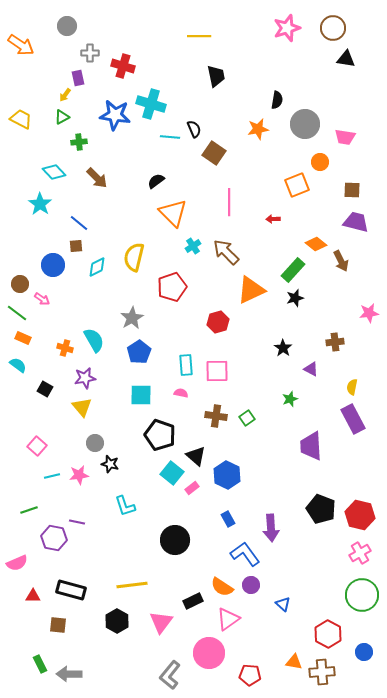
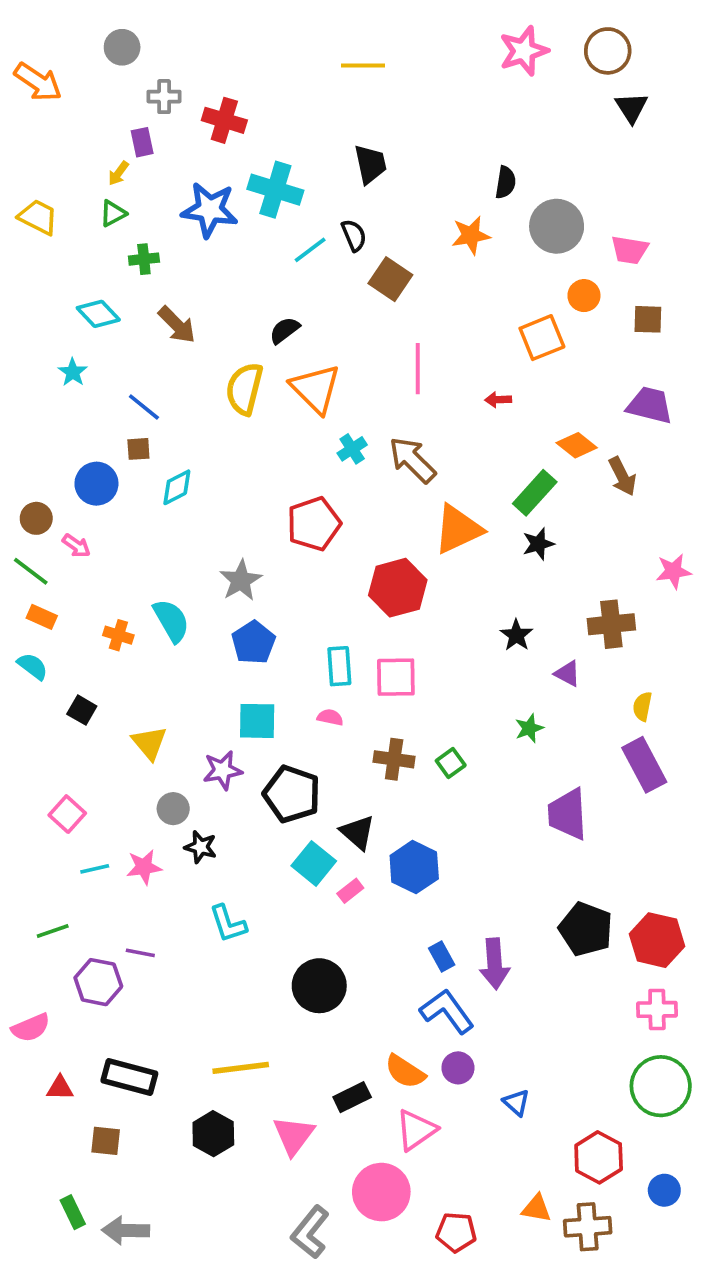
black triangle: (346, 59) -> (631, 108), turned 48
black trapezoid: (216, 76) -> (370, 164), moved
cyan line: (170, 137) -> (310, 250), turned -42
brown square: (352, 190) -> (648, 319), moved
cyan star: (40, 204) -> (73, 372), size x0.7
yellow semicircle: (134, 257) -> (244, 389), moved
red hexagon: (218, 322) -> (398, 588), size x1.4
brown cross: (335, 342) -> (611, 624), size x1.4
purple star: (85, 378) -> (222, 770), moved
blue rectangle: (228, 519) -> (442, 957), moved
pink cross: (360, 553) -> (657, 1009), turned 30

